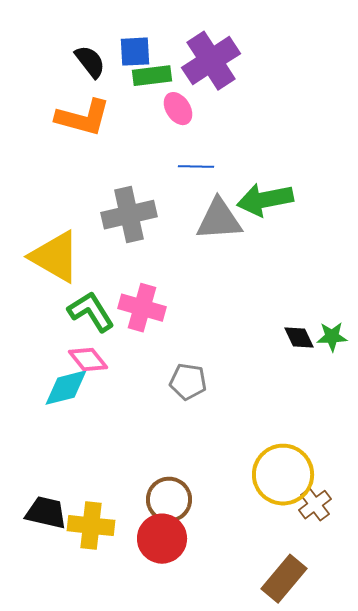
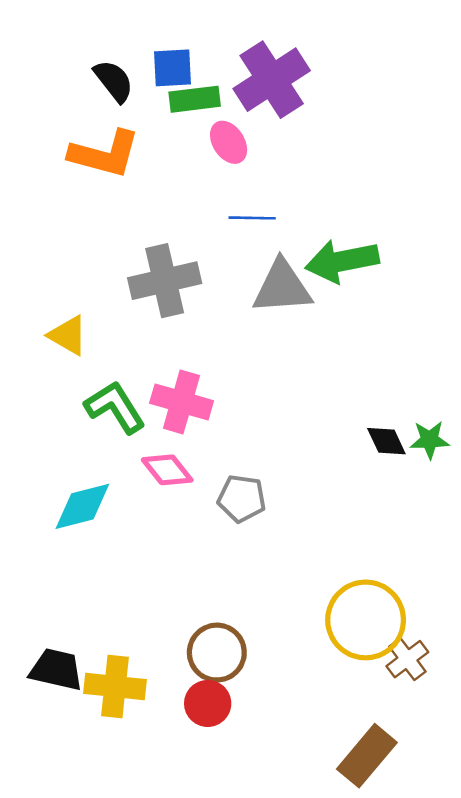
yellow triangle: (55, 257) -> (68, 335), size x0.6
pink diamond: (88, 360) -> (167, 470), moved
red circle: (162, 539) -> (208, 703), size x0.7

